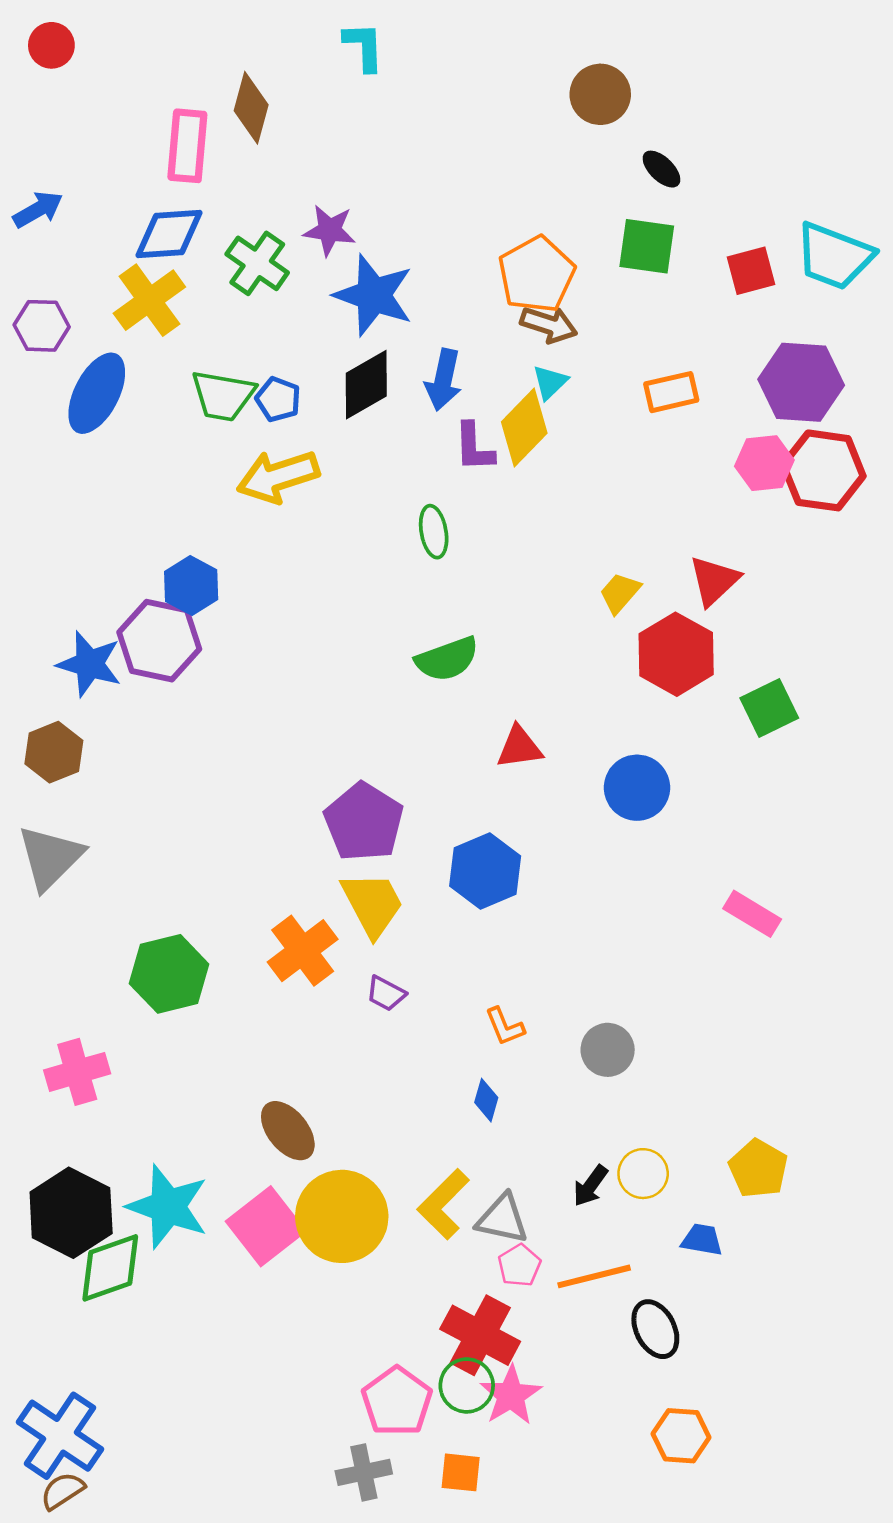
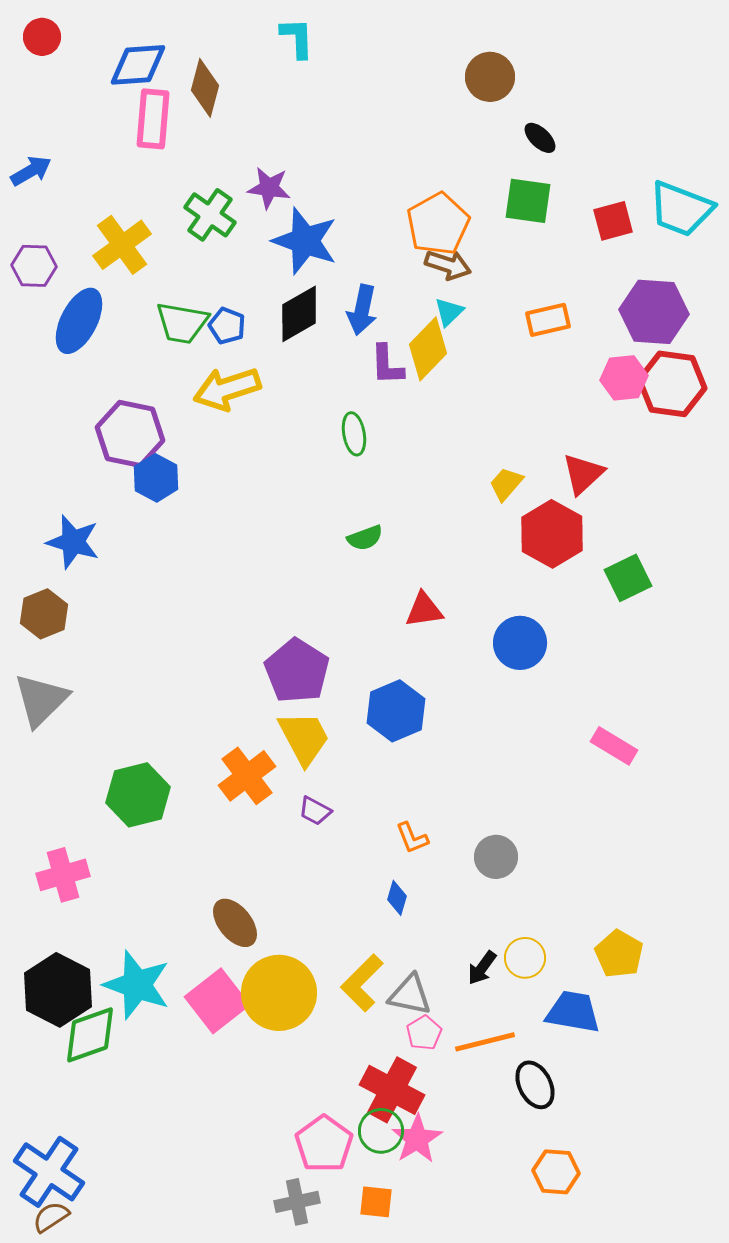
blue diamond: (169, 234) -> (138, 65), moved
purple hexagon: (159, 641) -> (130, 434), moved
green semicircle: (447, 659) -> (365, 538), size x0.7
blue trapezoid: (702, 1240) -> (573, 1012), size x1.6

